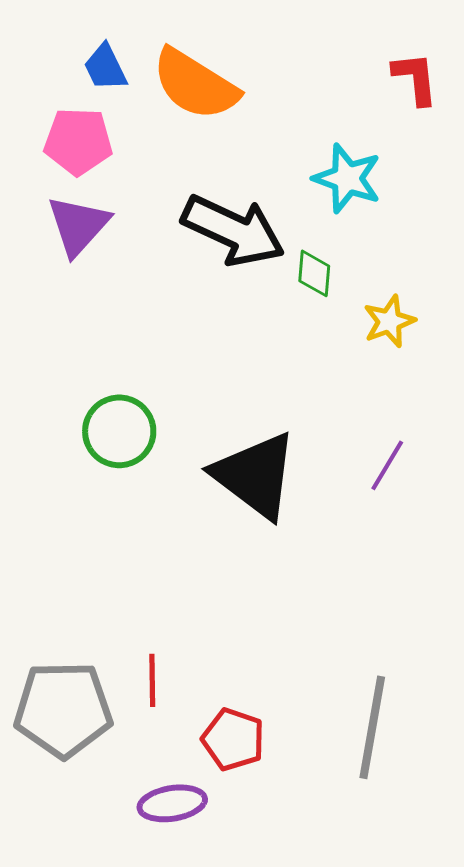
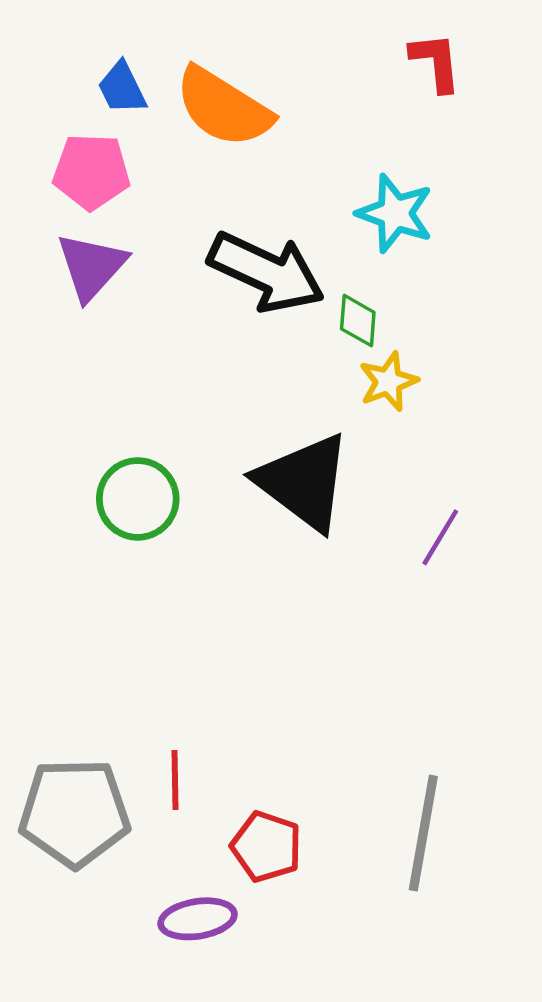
red L-shape: (415, 78) -> (436, 62), moved
yellow star: (389, 321) -> (388, 382), moved
black triangle: (255, 475) -> (304, 482), moved

